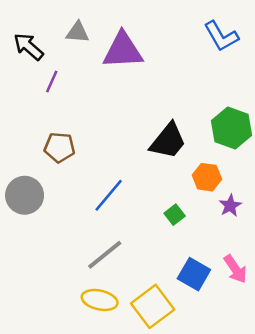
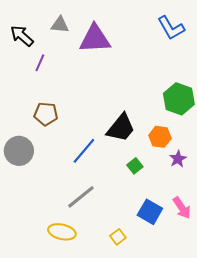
black trapezoid: (168, 141) -> (121, 128), moved
yellow ellipse: (100, 300) -> (62, 232), moved
yellow square: (153, 306) -> (118, 237), size x0.5

